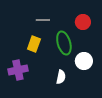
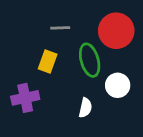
red circle: (83, 22) -> (116, 31), size x1.6

